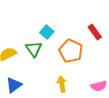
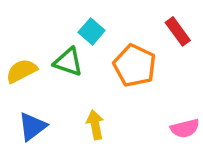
green triangle: (34, 49) -> (68, 62), turned -36
yellow arrow: (62, 84) -> (95, 125), moved

